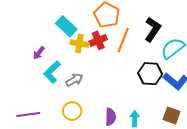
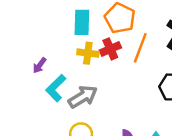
cyan rectangle: (66, 26) -> (82, 22), moved, turned 50
gray arrow: (74, 80) -> (83, 97), size x1.4

